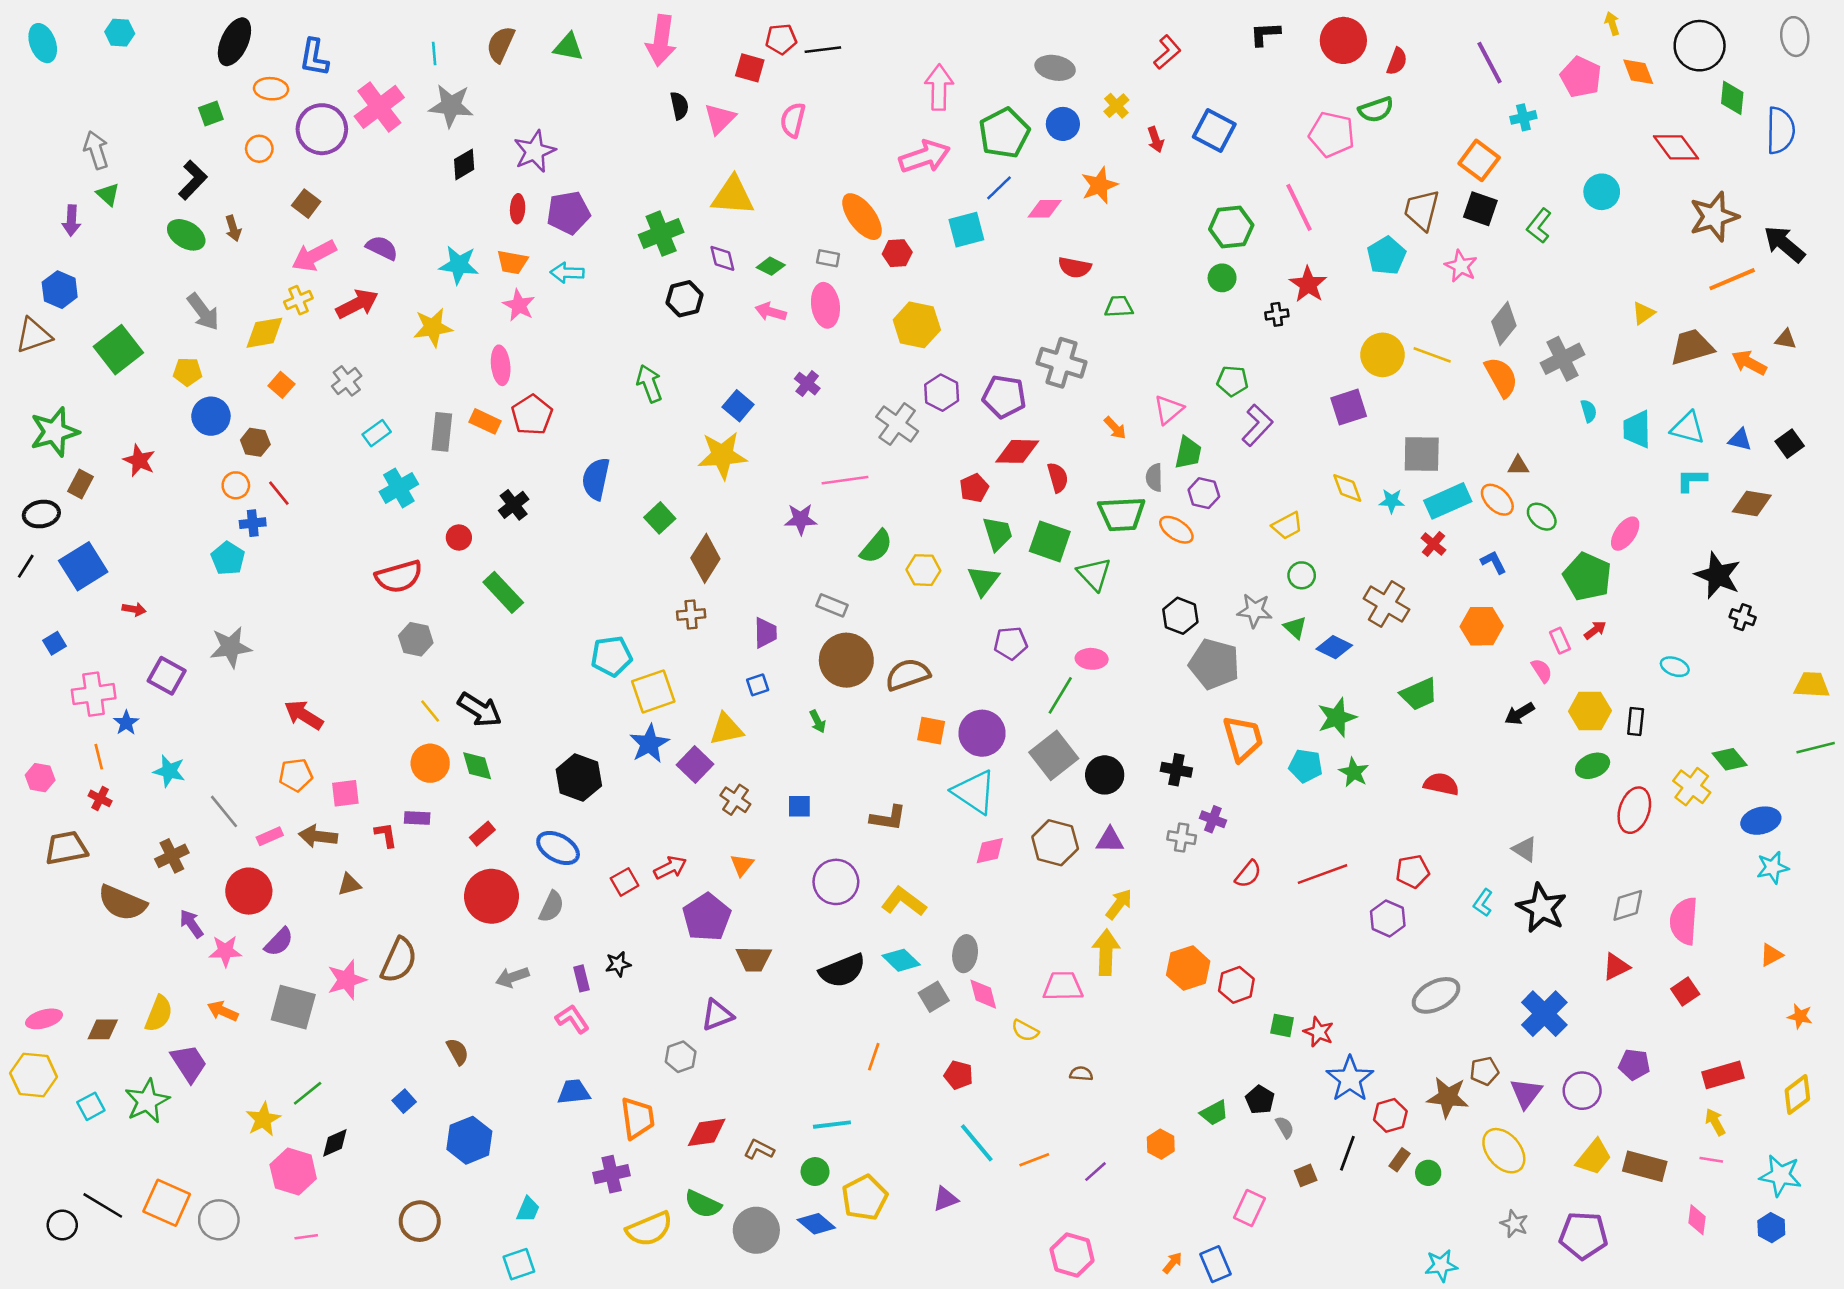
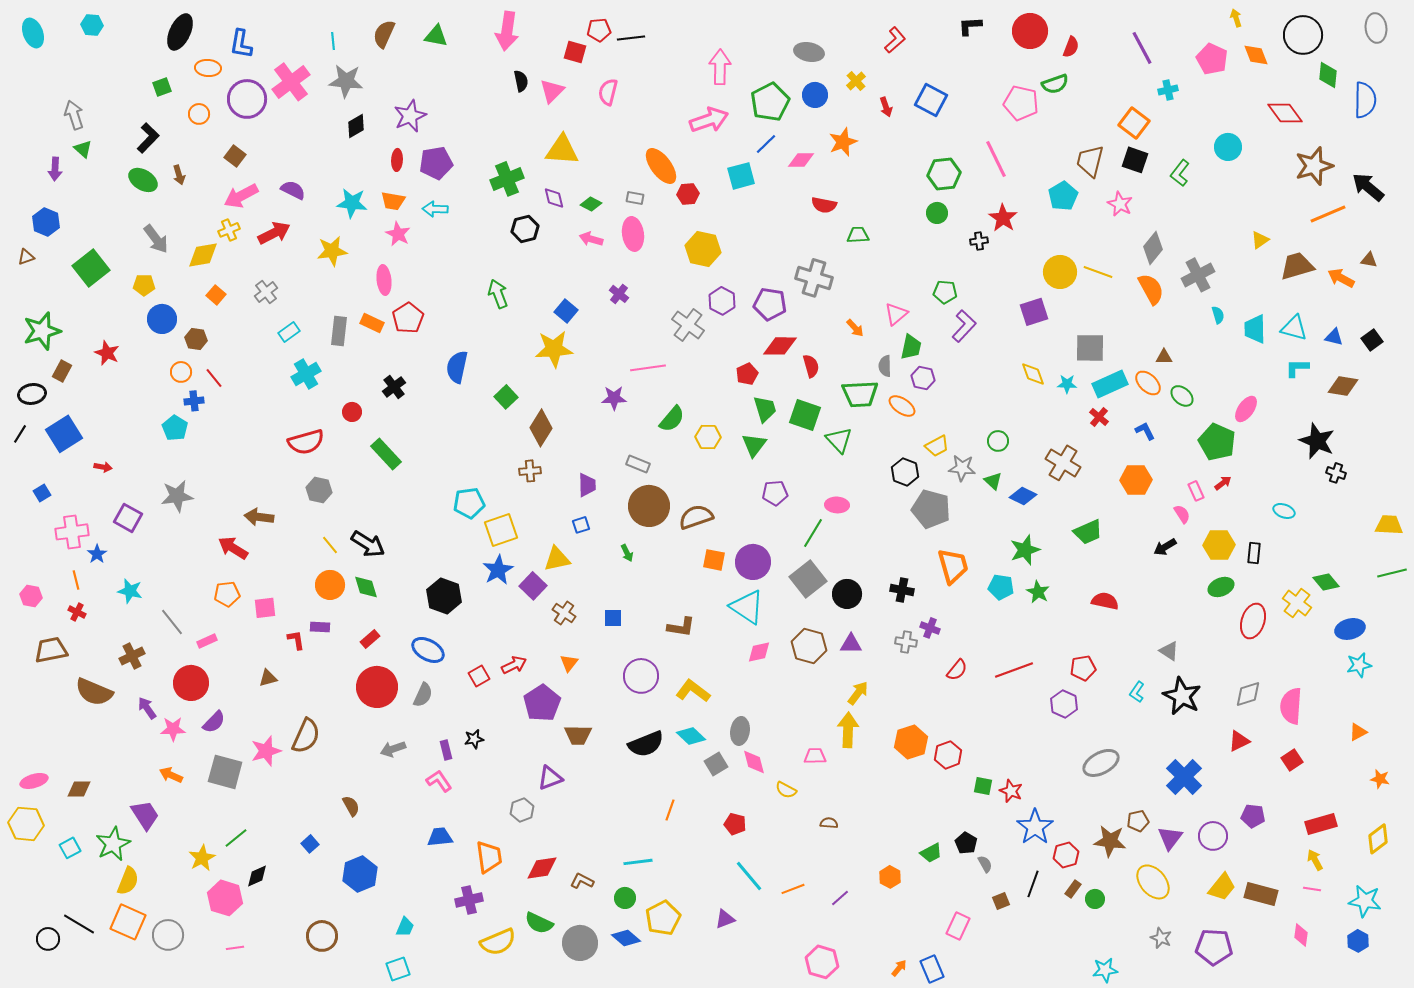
brown triangle: (34, 335) -> (26, 257), size x0.6
yellow trapezoid: (1287, 526) -> (937, 446), moved
brown arrow: (318, 836) -> (259, 517), moved
pink trapezoid: (1063, 986) -> (815, 756), size x0.7
yellow semicircle: (159, 1014) -> (128, 881), moved

